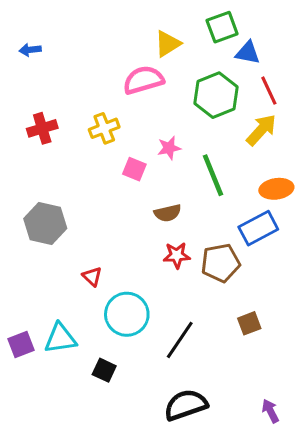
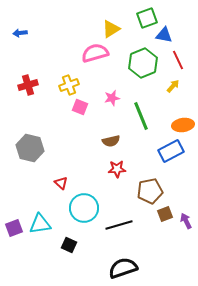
yellow arrow: (261, 130) -> (173, 86), size x0.6
pink square: (134, 169) -> (80, 107), moved
brown pentagon: (221, 263) -> (150, 191), moved
black line: (180, 340) -> (119, 225), turned 40
purple arrow: (270, 411) -> (186, 221), moved

